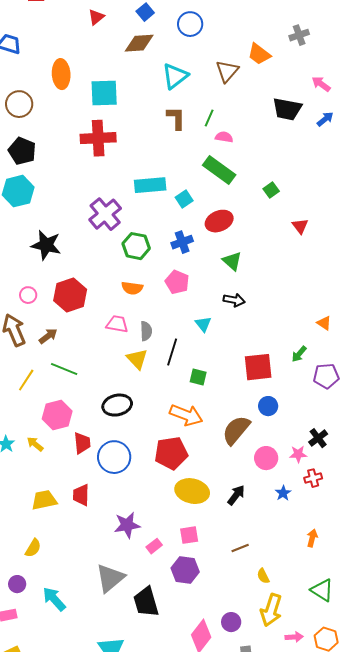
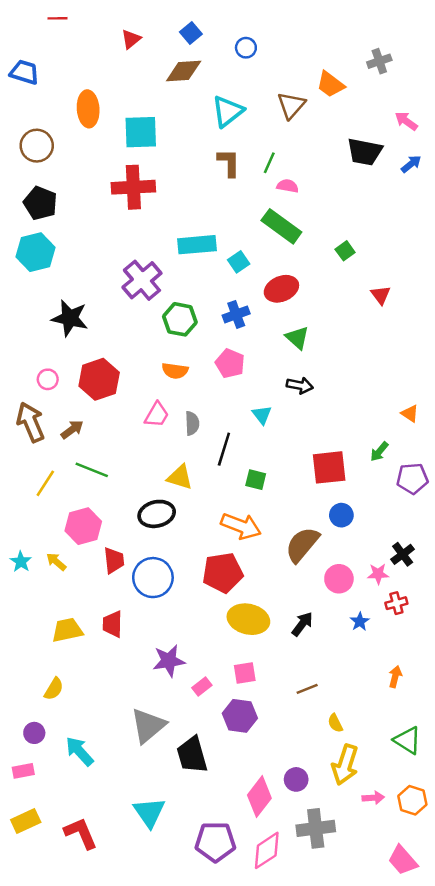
blue circle: (190, 24) -> (246, 48), size x0.7
pink trapezoid: (117, 324) -> (157, 415), turned 110
yellow triangle: (137, 359) -> (180, 477), moved, turned -30

